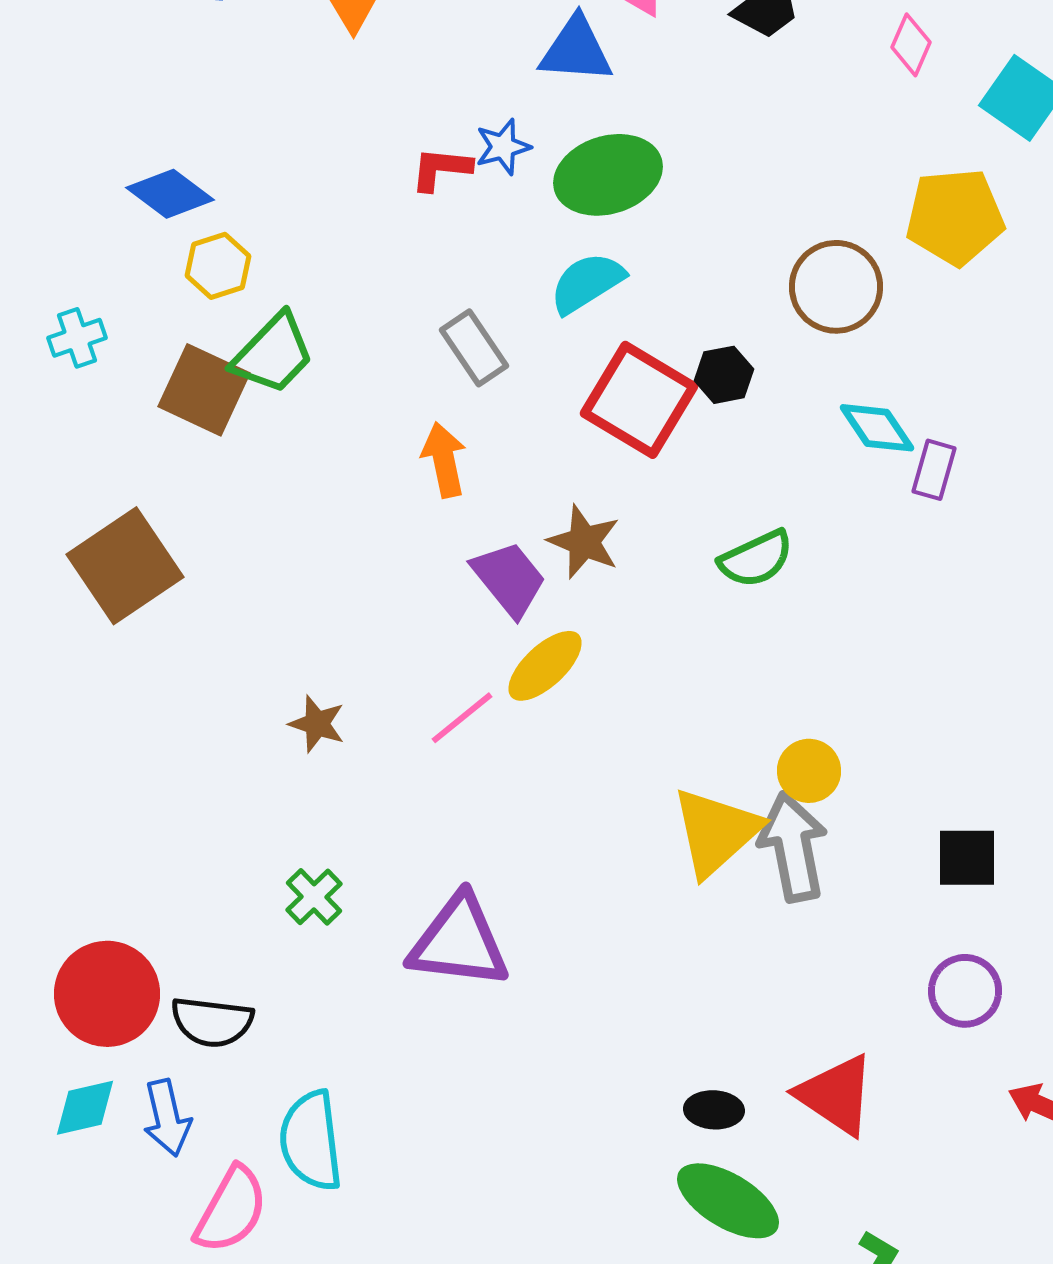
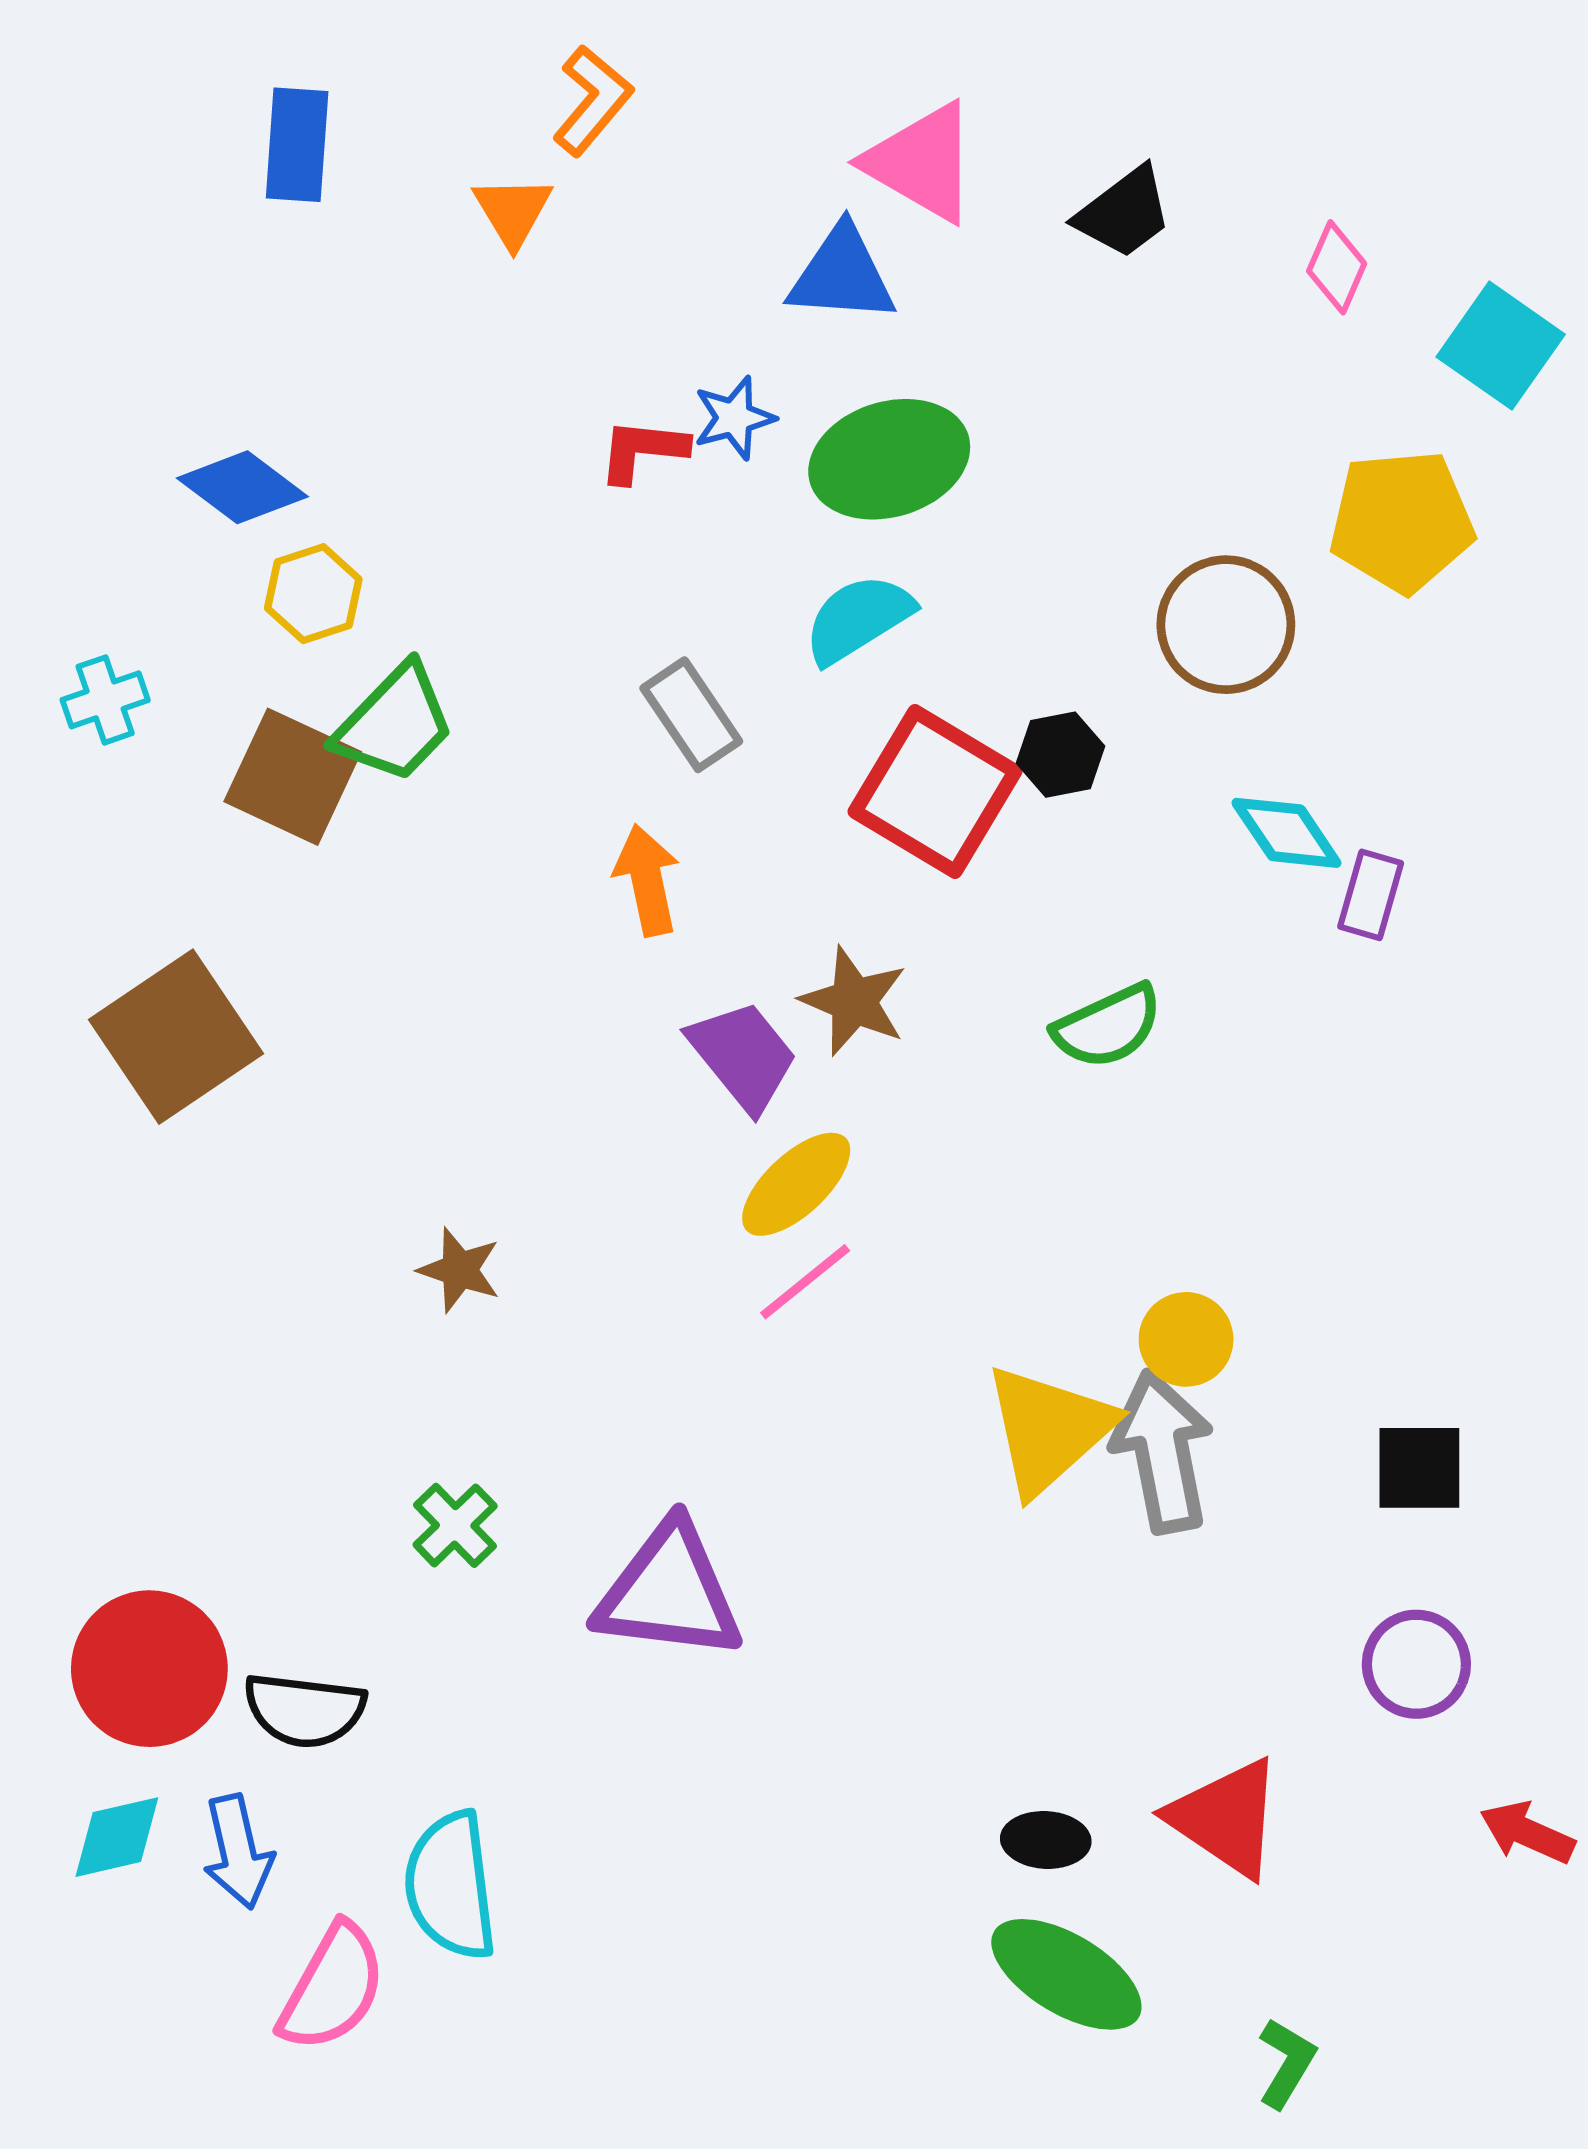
pink line: (462, 718) -> (805, 1282), moved

